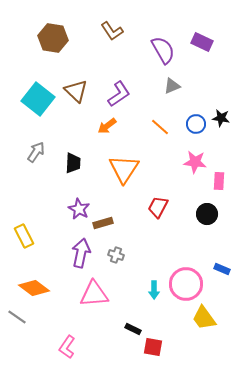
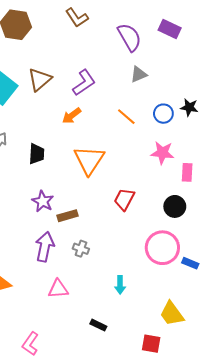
brown triangle: (76, 91) -> (40, 80), turned 35
pink circle: (186, 284) -> (162, 248), moved
pink triangle: (94, 294) -> (58, 289), size x0.7
red square: (153, 347) -> (151, 344), moved

